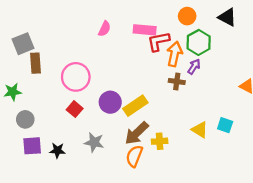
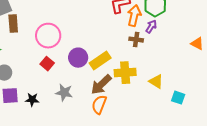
cyan square: (225, 125) -> (178, 98), moved
yellow cross: (160, 141) -> (125, 73), moved, size x1.5

